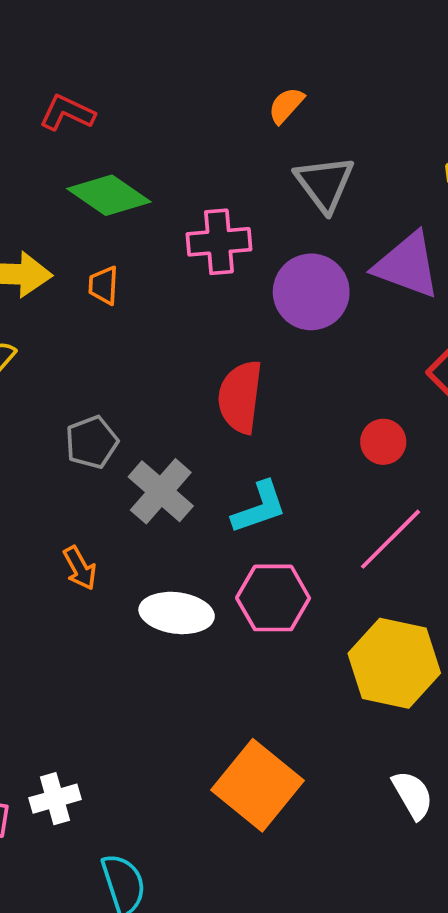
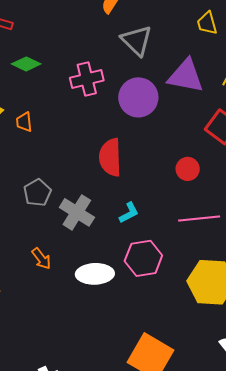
green diamond: (109, 195) -> (26, 64), size x0.7
orange trapezoid: (103, 285) -> (24, 122), moved
cyan L-shape: (259, 507) -> (129, 213), size x0.7
pink line: (390, 539) -> (199, 219), turned 48

